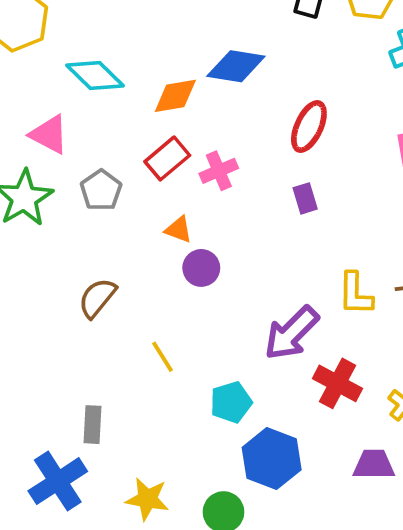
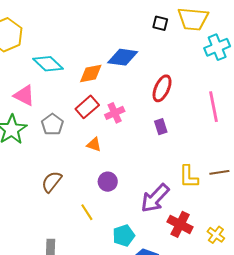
purple circle: (201, 268) -> (108, 182), moved

